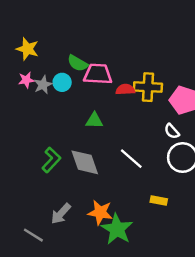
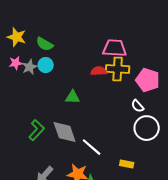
green semicircle: (78, 63) -> (45, 44), moved
pink trapezoid: (98, 74) -> (115, 48), moved
white line: (131, 159) -> (92, 147), moved

